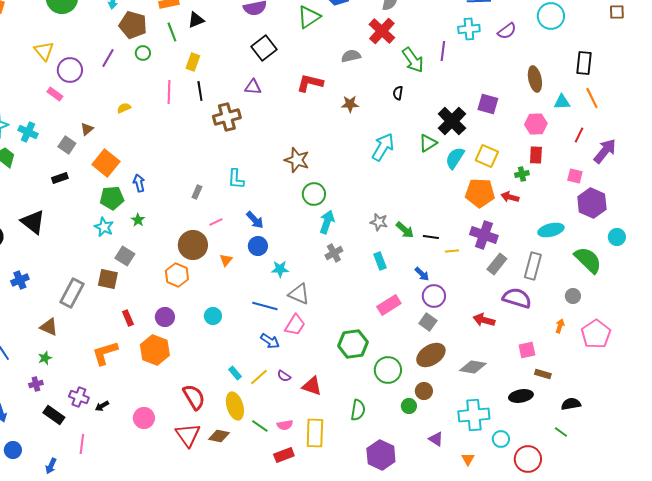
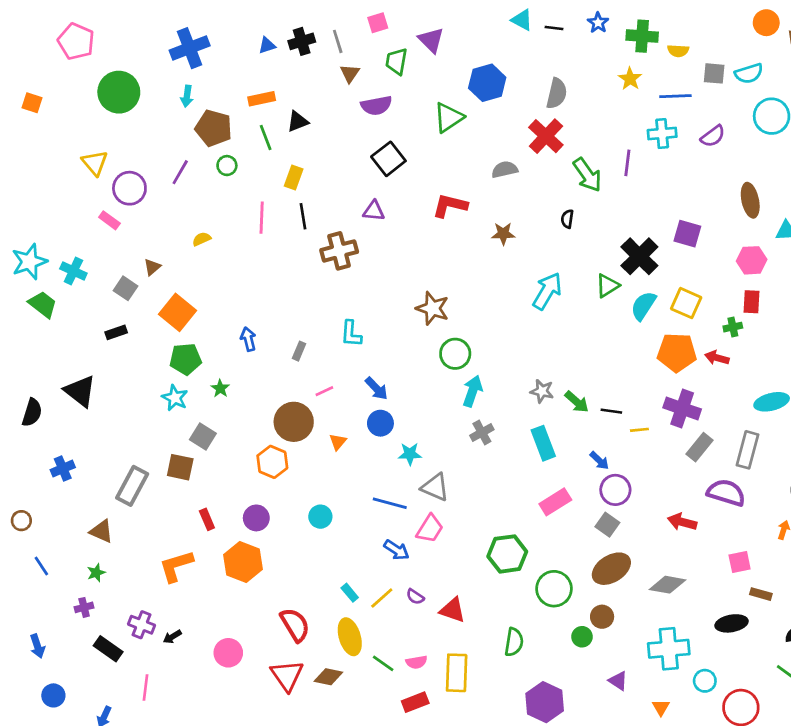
blue arrow: (139, 183) -> (248, 339), moved
cyan rectangle: (380, 261) -> (543, 443), size x1.4

